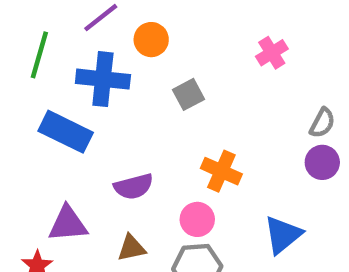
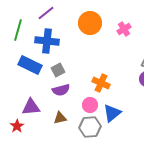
orange circle: (151, 40) -> (90, 23), moved, size x1.5
gray square: (188, 94) -> (58, 70), moved
blue triangle: (283, 235) -> (112, 113), moved

